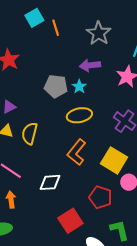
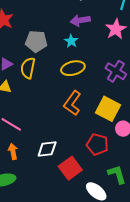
gray pentagon: (56, 86) -> (36, 41), moved
yellow semicircle: (30, 133) -> (28, 68), moved
white diamond: (50, 182) -> (47, 149), moved

